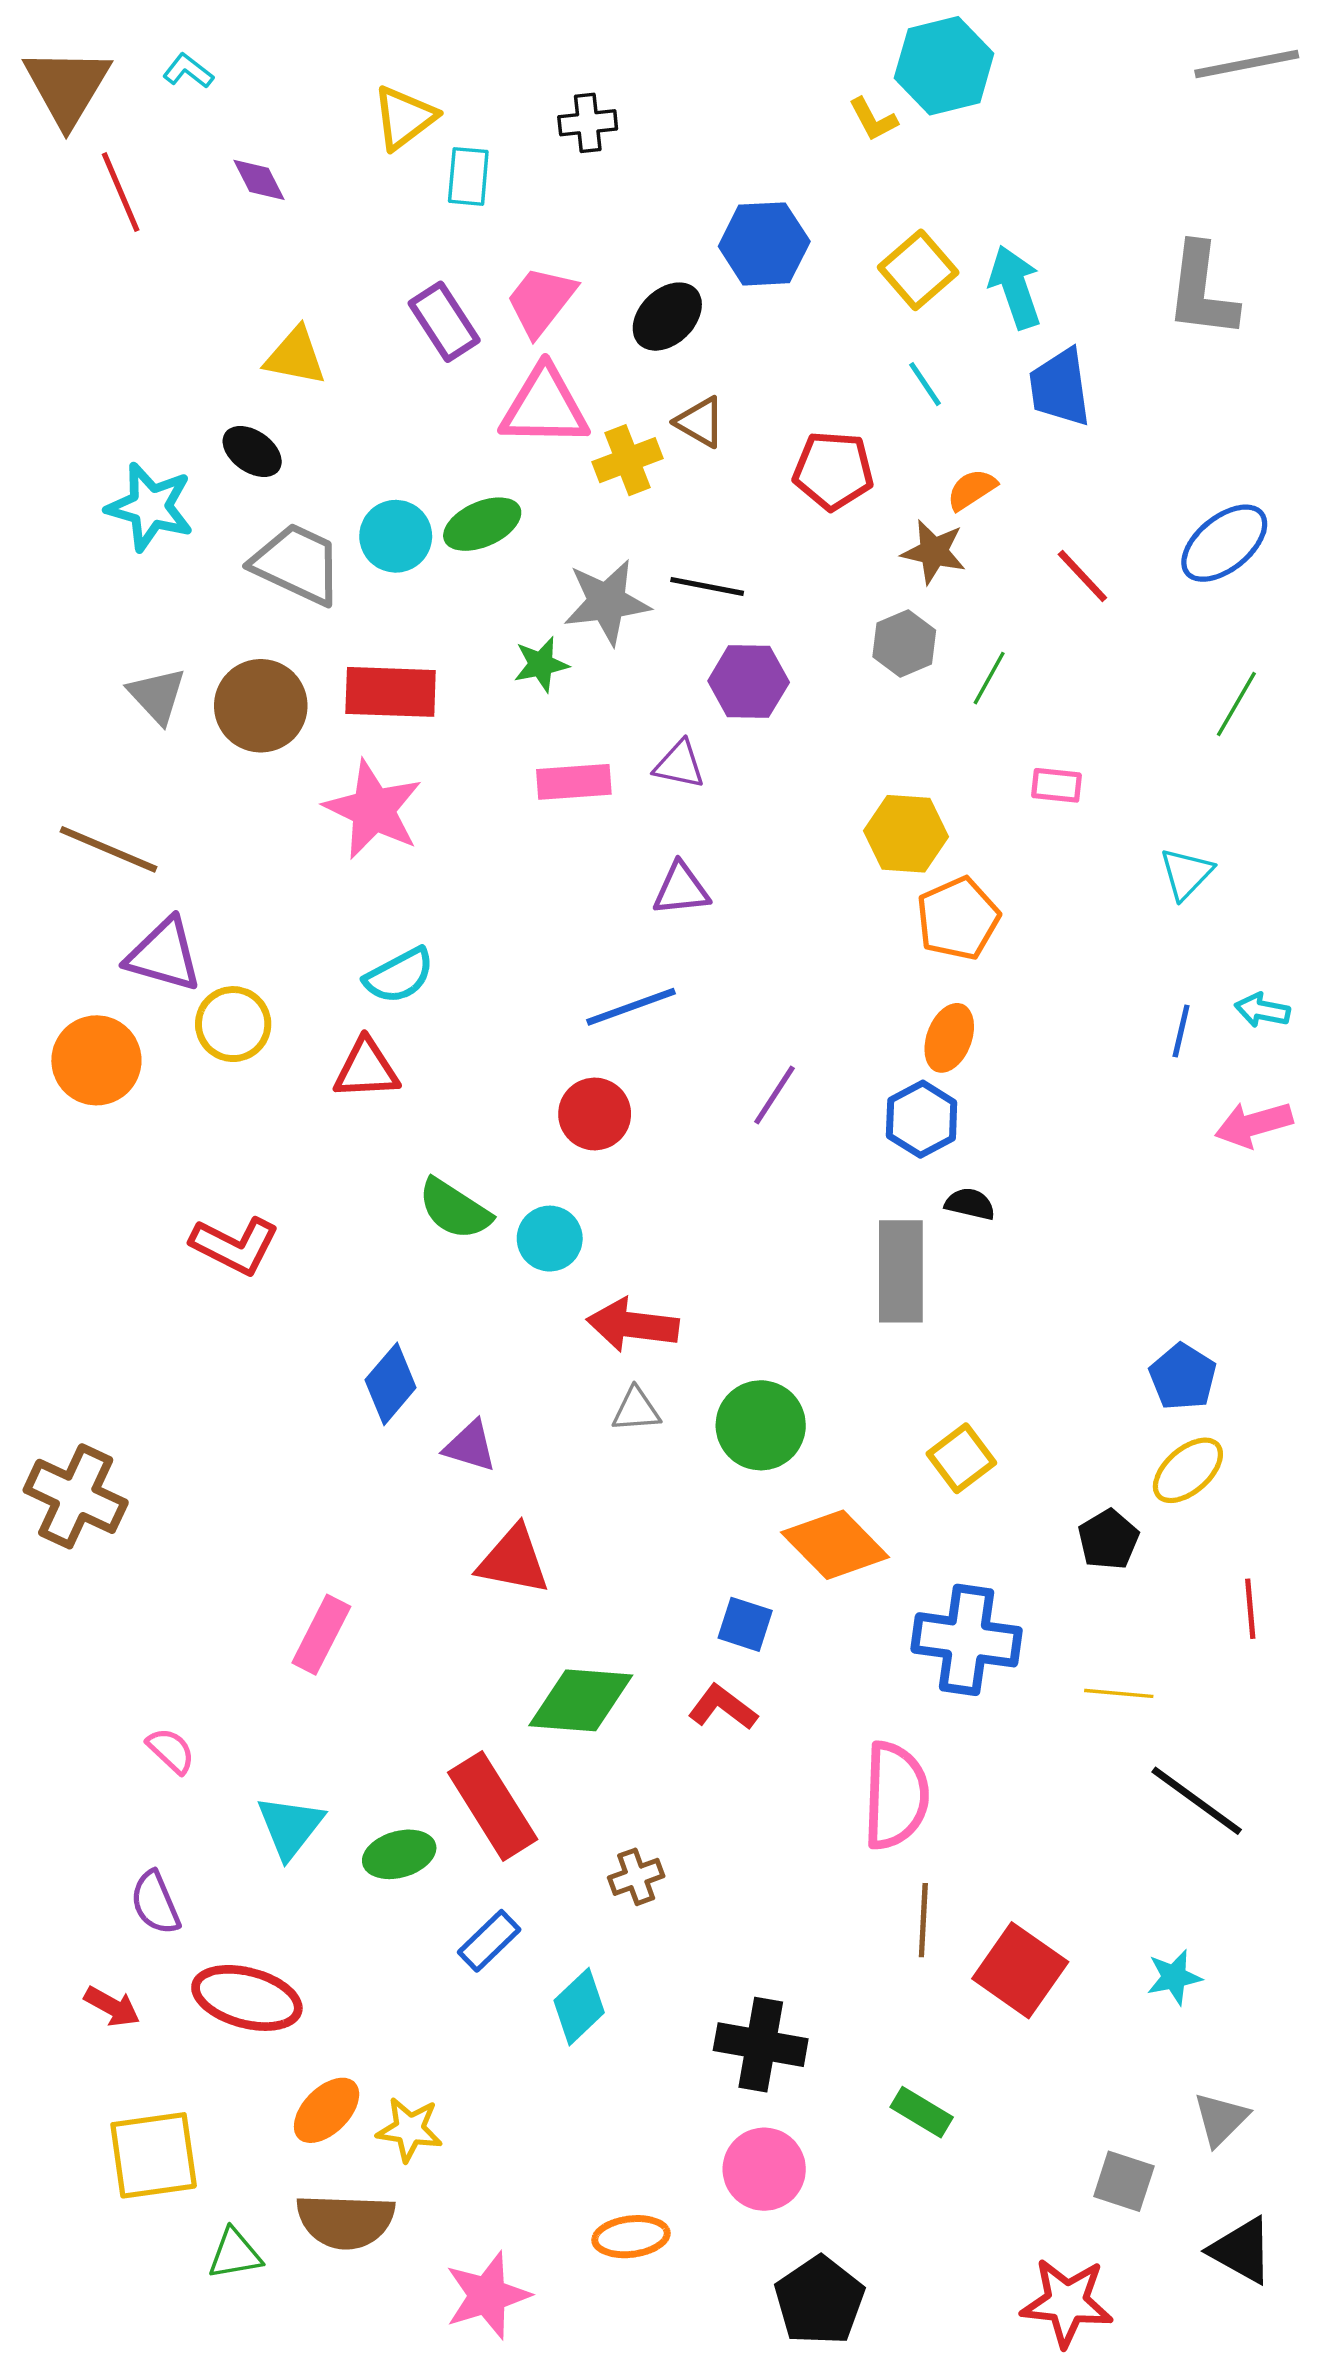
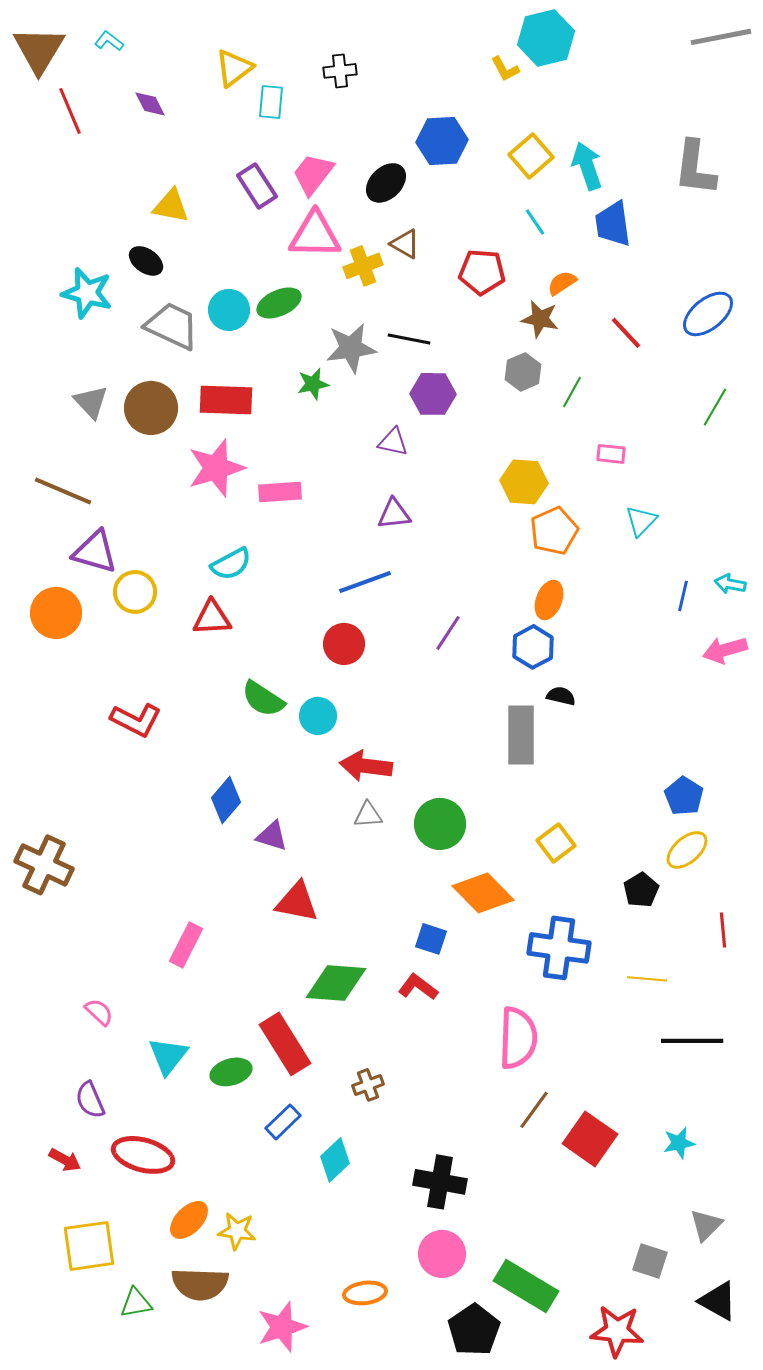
pink rectangle: (574, 782) -> (280, 492), moved
pink star: (373, 810) -> (216, 468), turned 30
cyan triangle: (1186, 874) -> (641, 521), moved
black line: (1197, 1801) -> (692, 1041), turned -36
brown line: (923, 1920) -> (534, 1110), turned 33
green rectangle: (922, 2112) -> (526, 1286), moved, size x1.8

